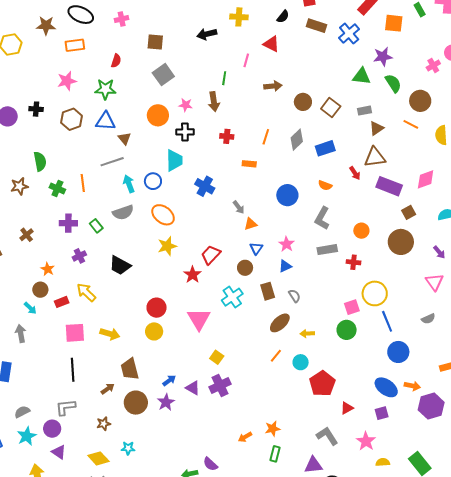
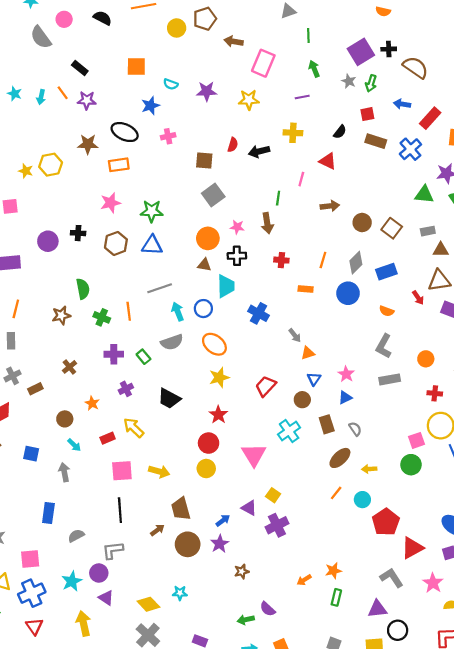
red semicircle: (116, 61) -> (233, 145), moved
brown triangle: (377, 128) -> (441, 250), turned 35
brown triangle: (124, 138) -> (204, 265), moved, turned -40
blue circle: (287, 195) -> (348, 293), moved
red cross: (354, 262) -> (435, 393), moved
red star: (193, 275) -> (218, 415), moved
brown circle: (40, 290) -> (65, 419), moved
purple triangle: (193, 388) -> (249, 508), moved
red triangle: (347, 408) -> (412, 548), size x1.6
gray semicircle: (22, 412) -> (76, 536), moved
brown star: (104, 424) -> (242, 571), moved

